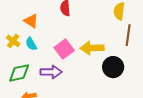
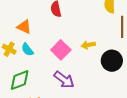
yellow arrow: (92, 48) -> (88, 45), size x0.6
purple arrow: (51, 72) -> (64, 80), moved, turned 45

